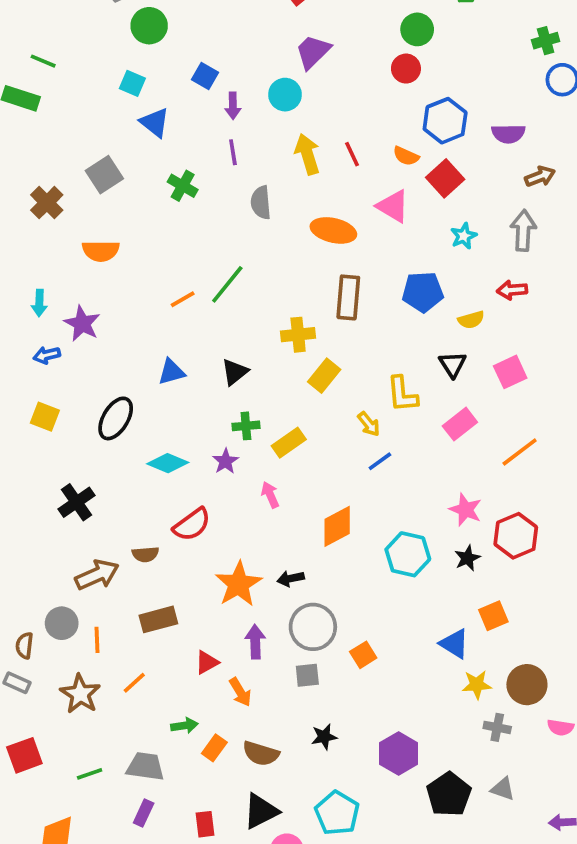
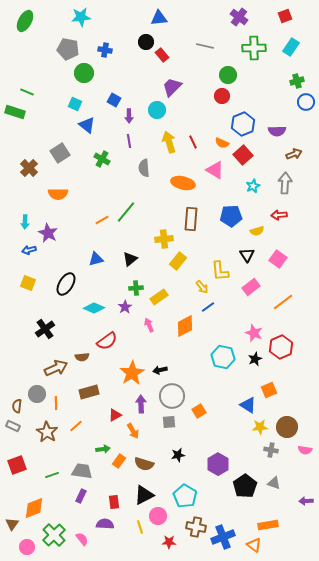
pink square: (510, 372) -> (278, 259), turned -30
orange diamond: (337, 526) -> (185, 326), moved

